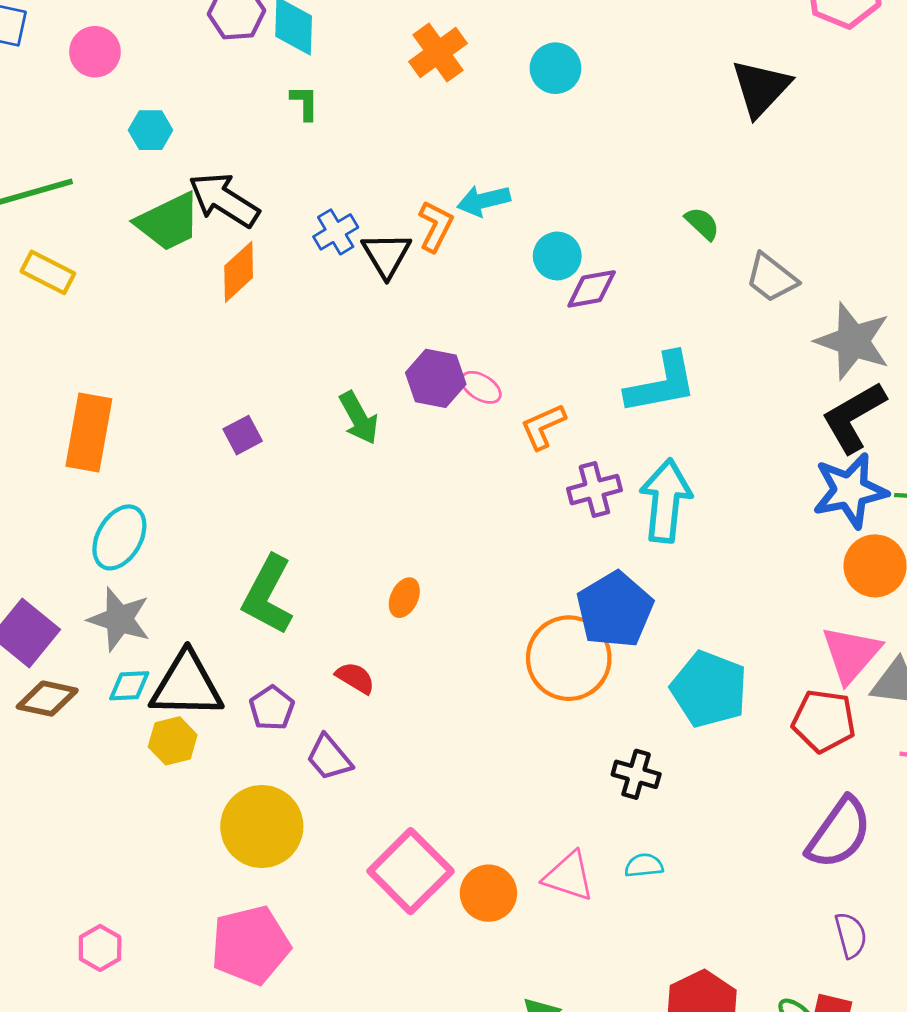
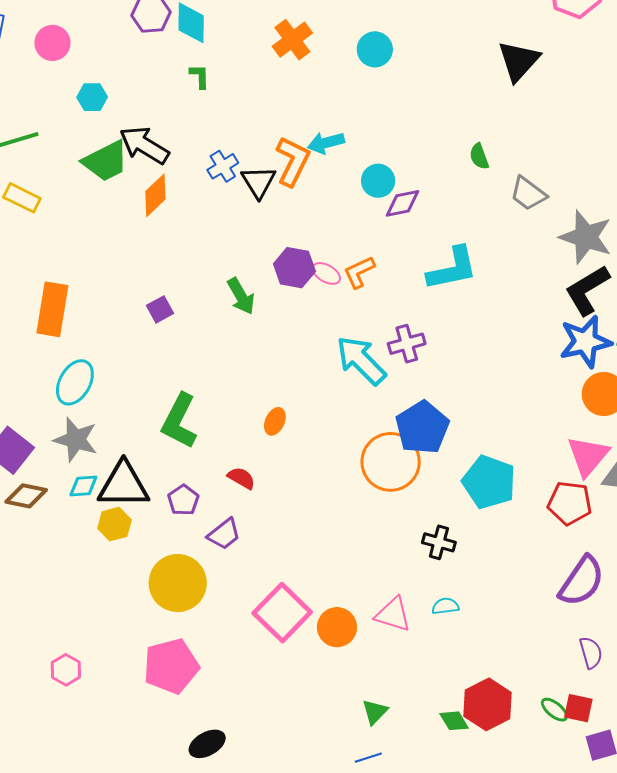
green semicircle: (702, 223) -> (479, 156), turned -152
orange L-shape: (436, 226) -> (293, 161), size x1.4
orange L-shape: (543, 426) -> (359, 272), moved
cyan arrow: (666, 501) -> (361, 360), moved, turned -50
purple trapezoid: (329, 758) -> (224, 534), turned -87

